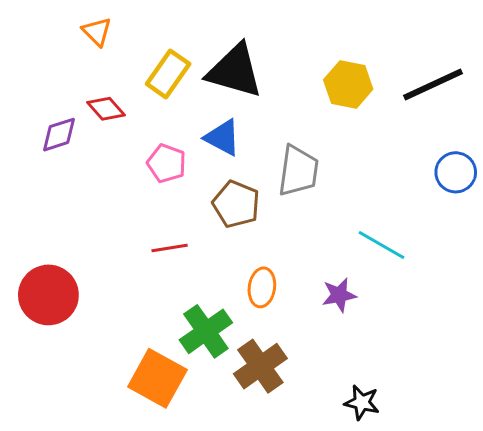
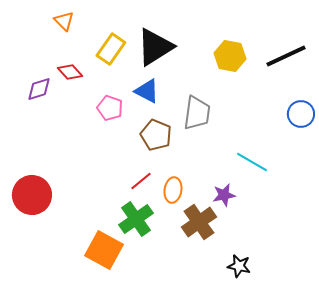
black triangle: (235, 71) -> (155, 47), turned -48
red line: (170, 248) -> (141, 181), moved, turned -30
brown cross: (260, 366) -> (199, 222), moved

